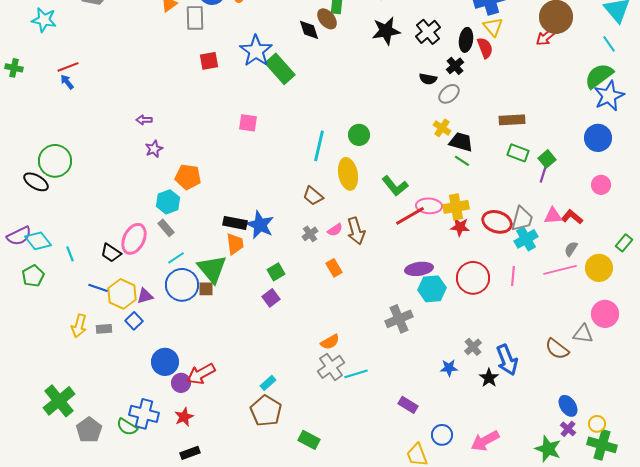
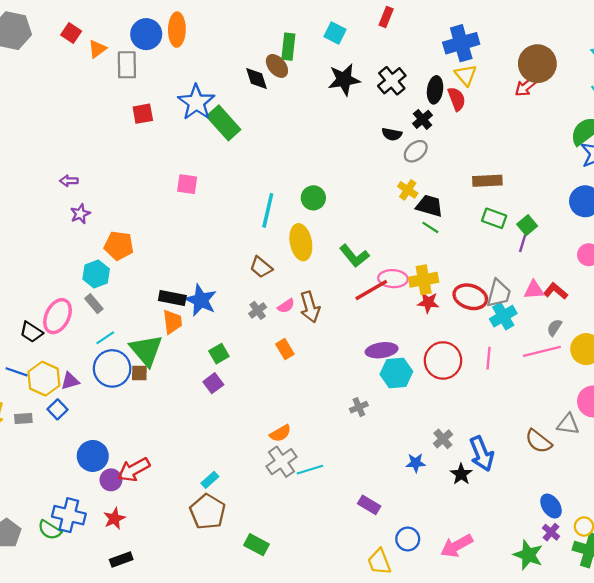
gray cross: (399, 319) -> (359, 407), size x0.6

